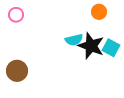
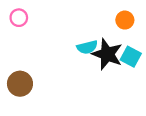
orange circle: (99, 12) -> (125, 20), moved

